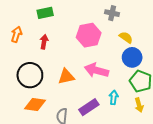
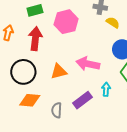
pink hexagon: (89, 35) -> (66, 22), moved
yellow semicircle: (126, 37) -> (113, 22), moved
red arrow: (44, 42) -> (35, 39), size x1.6

